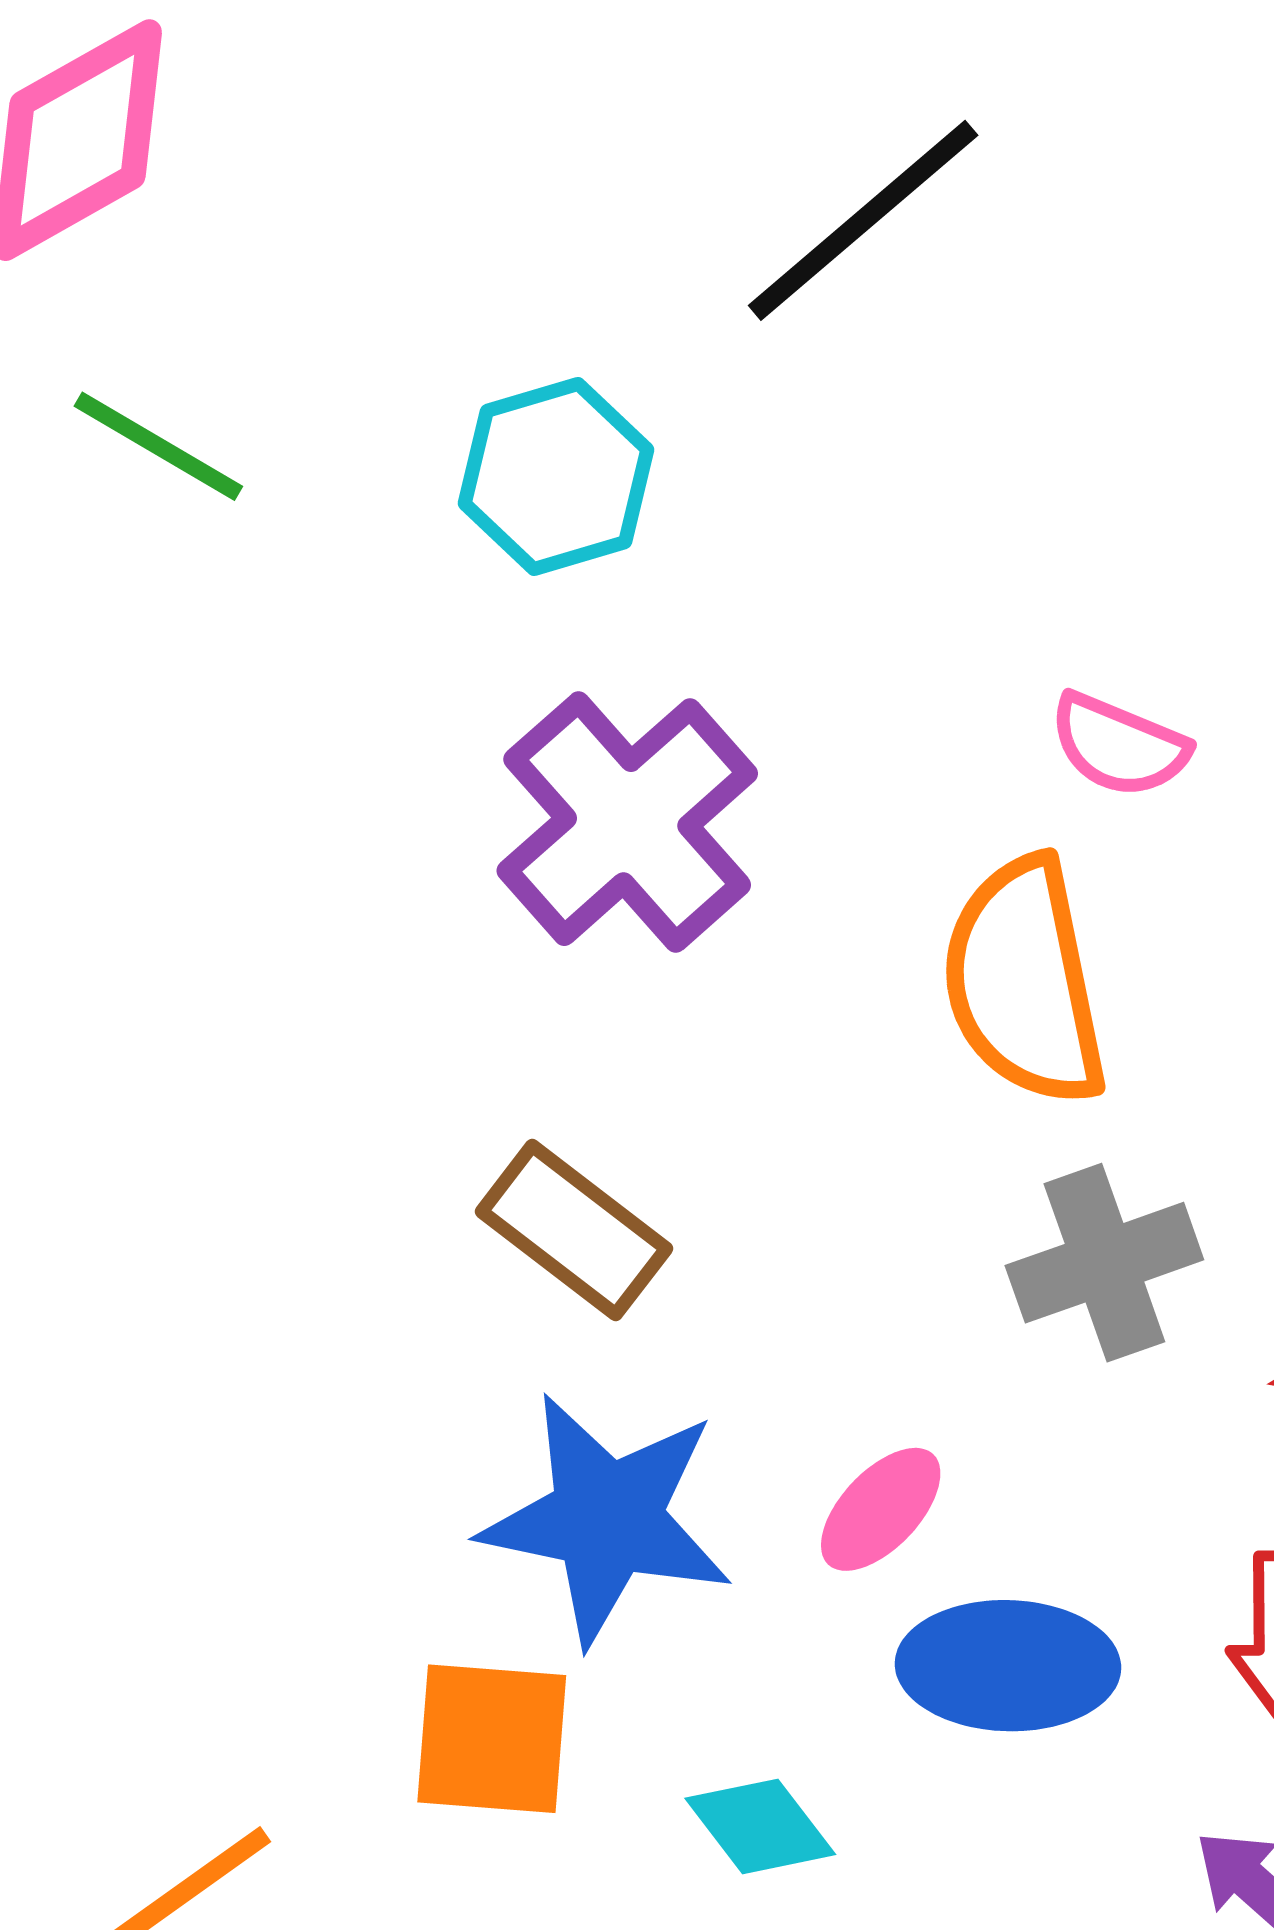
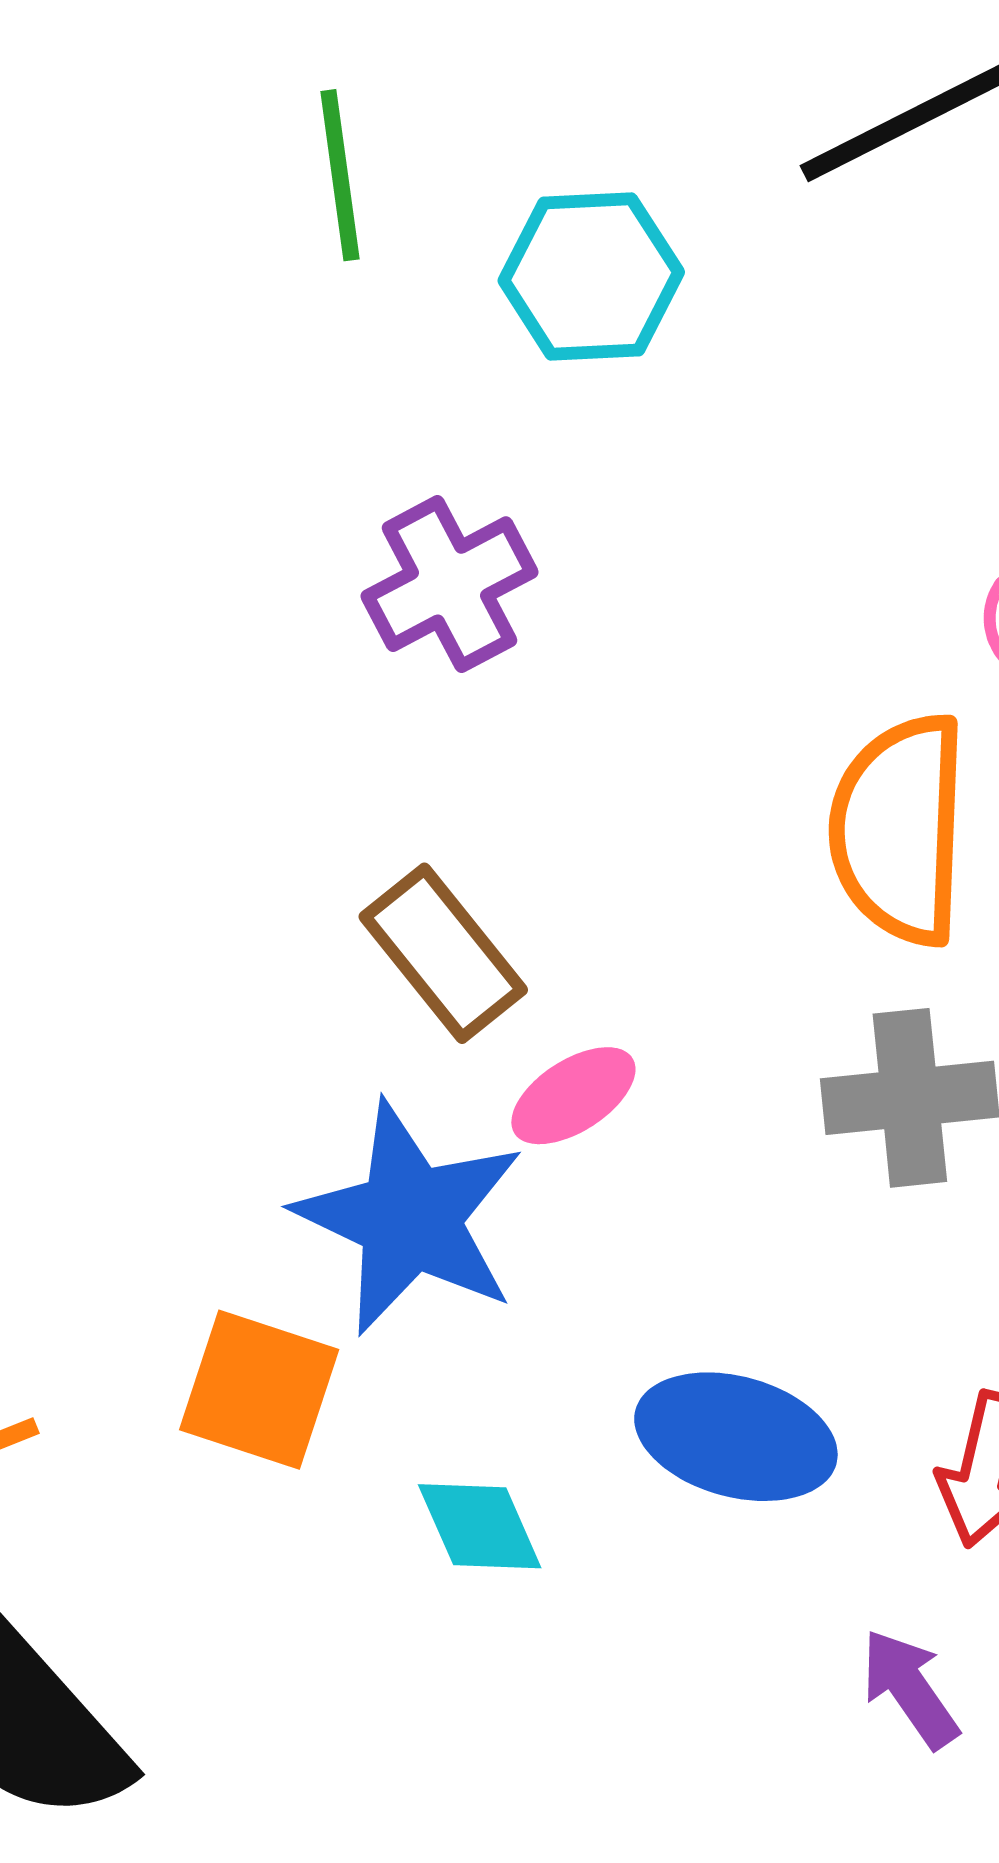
green line: (158, 446) -> (340, 175), moved, turned 38
purple cross: (627, 822) -> (450, 584), moved, size x0.7
pink ellipse: (881, 1509) -> (573, 1096), moved

